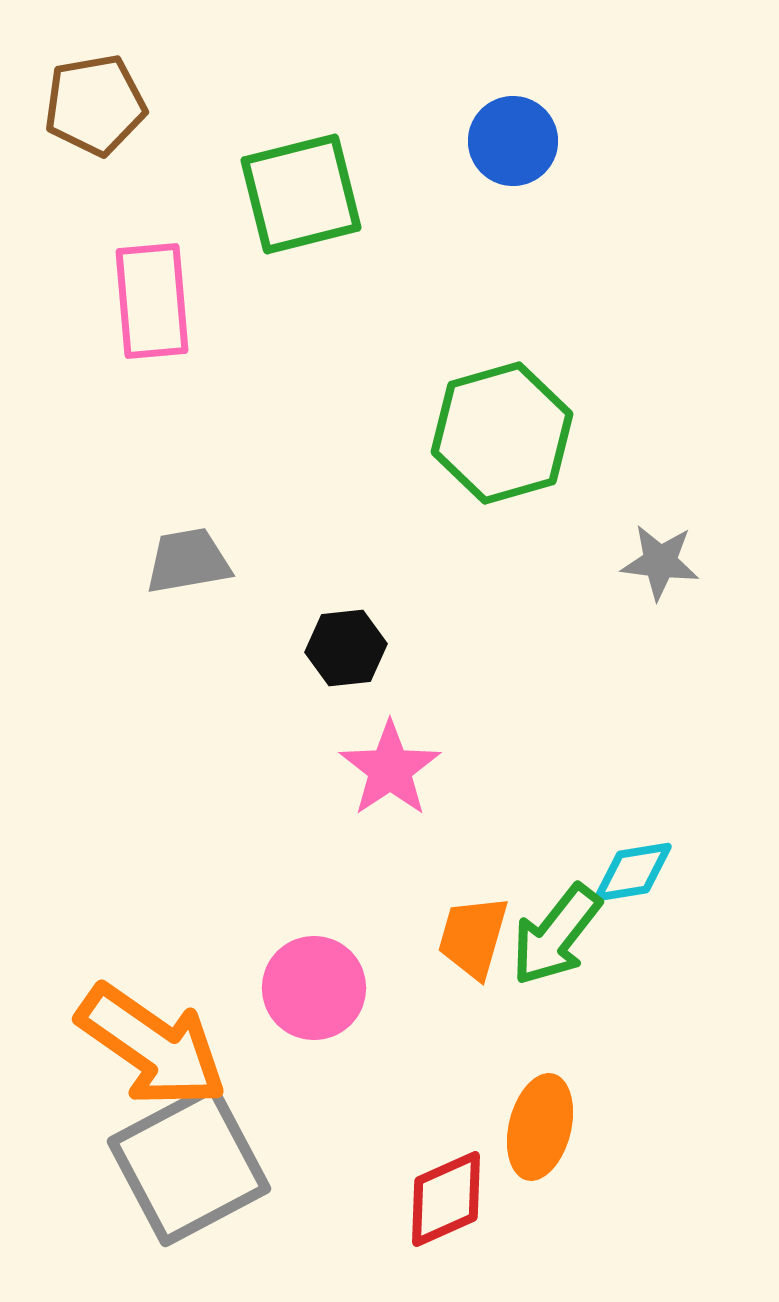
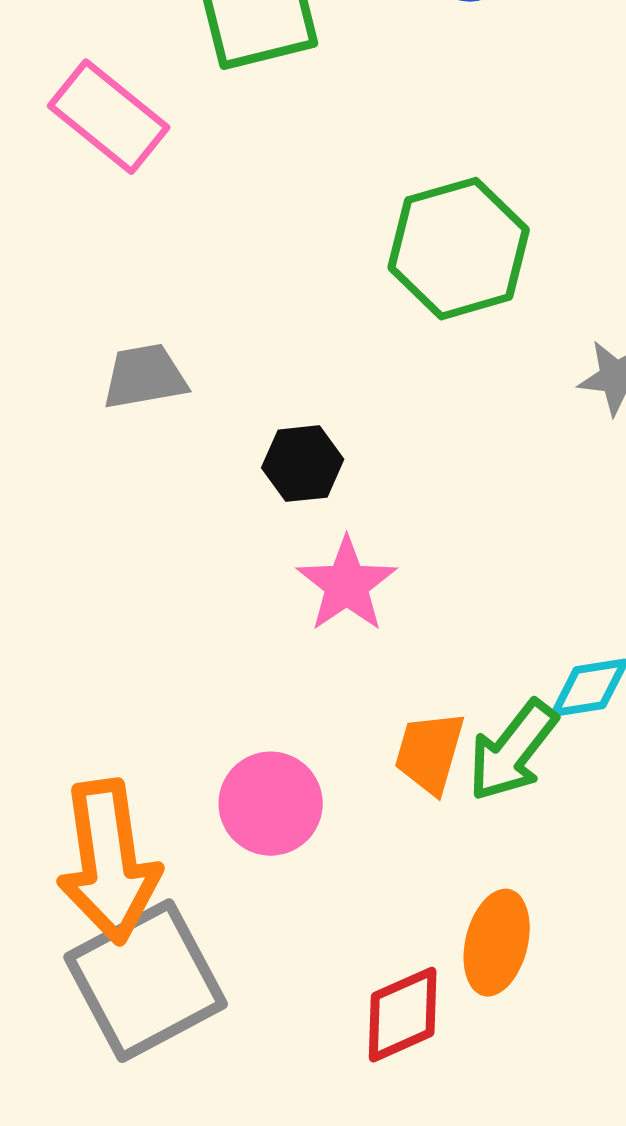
pink rectangle: (152, 301) -> (109, 117), turned -46
orange arrow: (152, 1046) -> (109, 862), turned 47

